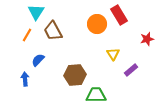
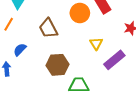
brown trapezoid: (53, 31) -> (48, 28), moved
purple rectangle: (131, 70) -> (114, 60), size x1.5

